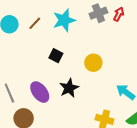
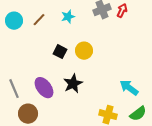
cyan star: (64, 20) -> (68, 17), size x0.6
yellow circle: (93, 63) -> (84, 51), moved

